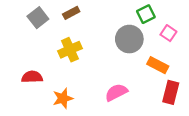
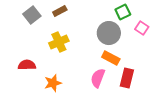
orange rectangle: (158, 65) -> (111, 58), moved
pink semicircle: (116, 92) -> (98, 78), turned -42
red rectangle: (171, 92) -> (127, 78), moved

